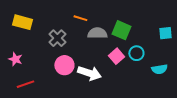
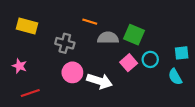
cyan square: (165, 33) -> (182, 53), moved
gray cross: (57, 38) -> (65, 43), turned -30
cyan semicircle: (159, 69) -> (175, 77), turned 70

